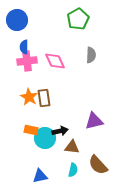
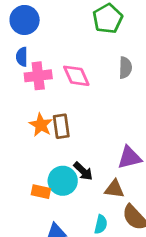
blue semicircle: (24, 47) -> (22, 57), moved
orange rectangle: (31, 130) -> (41, 192), moved
black arrow: (60, 131) -> (83, 171), turned 56
brown triangle: (72, 147) -> (114, 189), moved

